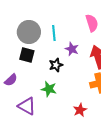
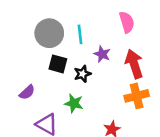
black square: (27, 55) -> (58, 64), moved

